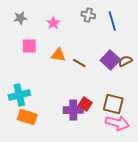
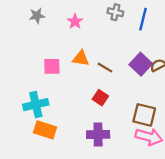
blue line: (112, 21) -> (143, 19), turned 30
pink square: (29, 46) -> (52, 66), moved
red square: (85, 104) -> (100, 98), moved
purple cross: (73, 110) -> (98, 135), moved

